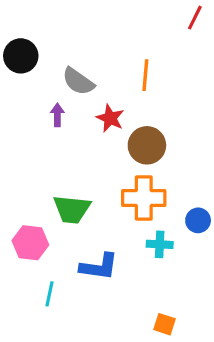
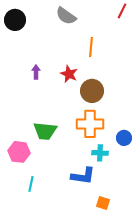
black circle: (21, 56) -> (15, 20), moved
gray semicircle: (78, 81) -> (66, 16), moved
blue L-shape: (99, 267) -> (83, 176), moved

